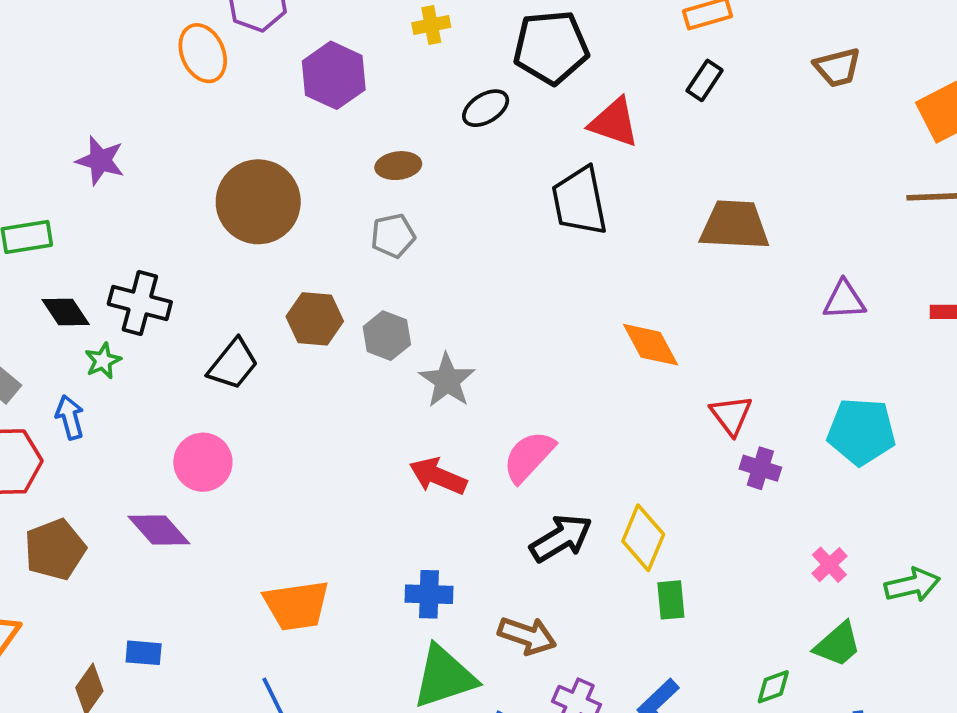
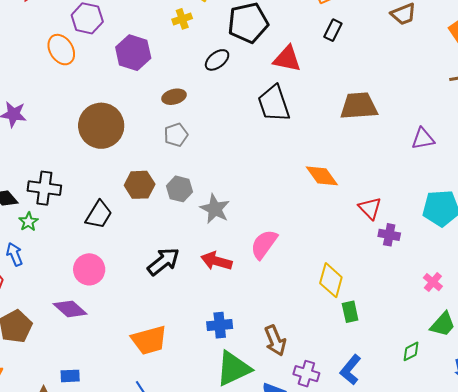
black arrow: (561, 538) -> (163, 261), moved
brown arrow: (527, 636) -> (275, 341), turned 56

